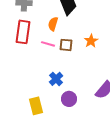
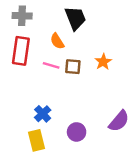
orange semicircle: (53, 24) -> (57, 41), turned -48
blue cross: (56, 79) -> (43, 114), moved

